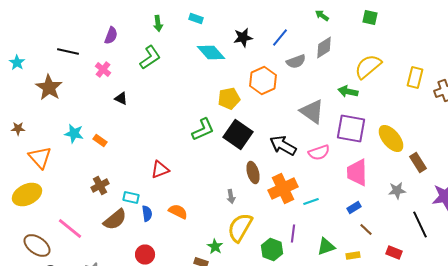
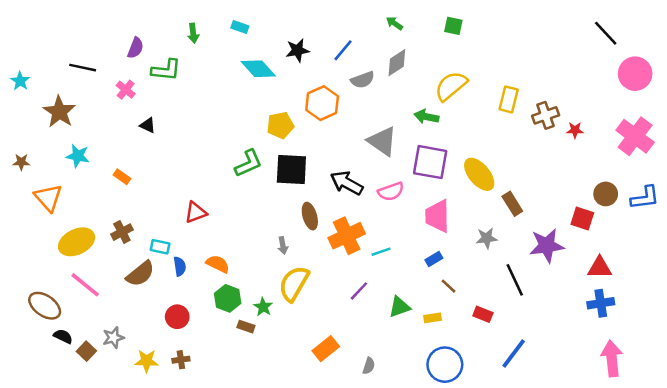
green L-shape: (150, 58) -> (166, 70), moved, turned 40
cyan star: (74, 134) -> (78, 156), moved
black square: (238, 134) -> (291, 169), turned -32
yellow ellipse: (27, 194) -> (77, 242), moved
purple line: (293, 234) -> (359, 291), turned 36
green hexagon: (272, 250) -> (228, 298), moved

